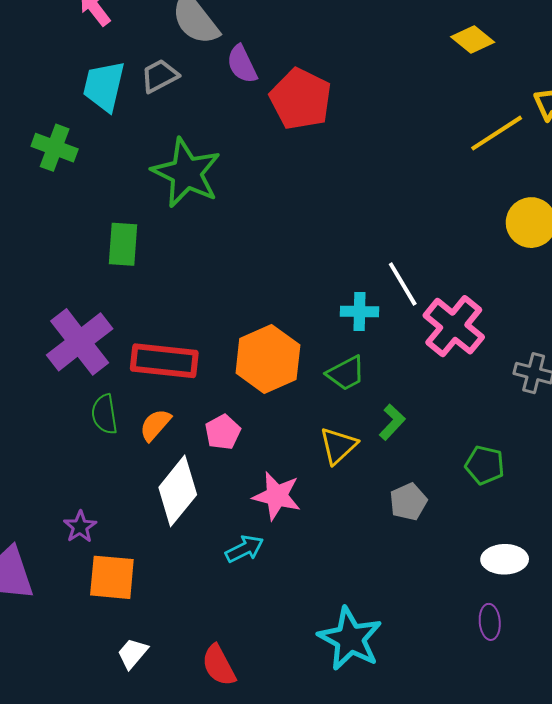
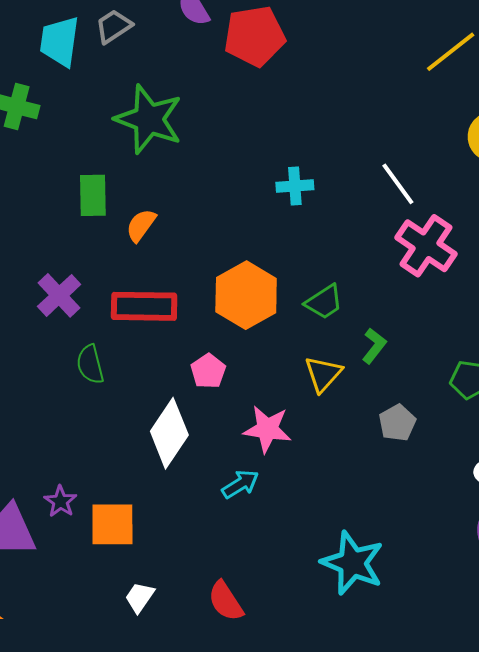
red pentagon: (301, 99) -> (255, 36), turned -30
white line: (403, 284) -> (398, 184), moved
cyan cross: (360, 312) -> (295, 186), moved
purple cross: (80, 342) -> (59, 295), size x0.7
orange semicircle: (155, 425) -> (141, 225), moved
purple star: (80, 527) -> (60, 501), moved

